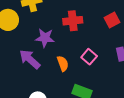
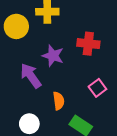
orange semicircle: (63, 64) -> (59, 101), moved

